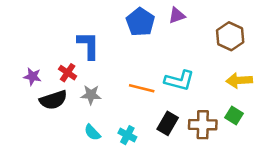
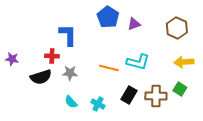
purple triangle: (177, 15) -> (134, 24), moved
red cross: (68, 73) -> (52, 56), turned -32
purple star: (32, 77) -> (12, 59), moved

